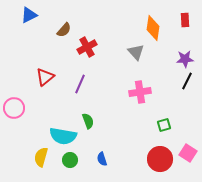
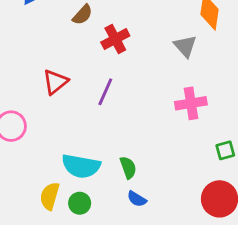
green semicircle: (88, 121) -> (128, 168), moved
blue semicircle: (102, 159) -> (137, 199), turned -40
green circle: (70, 160) -> (80, 203), moved

